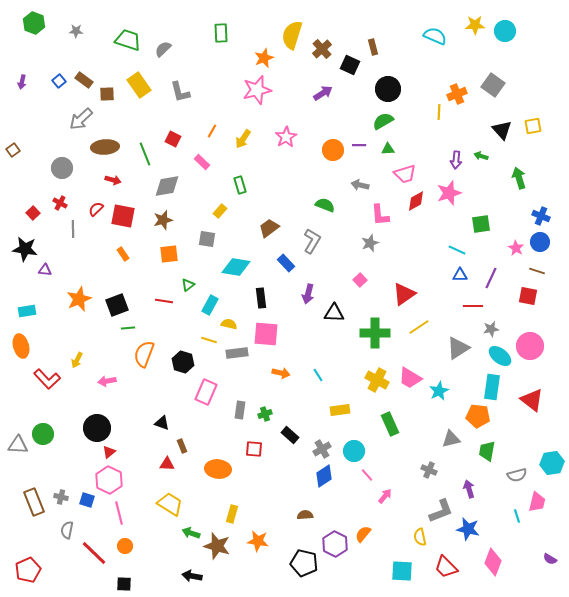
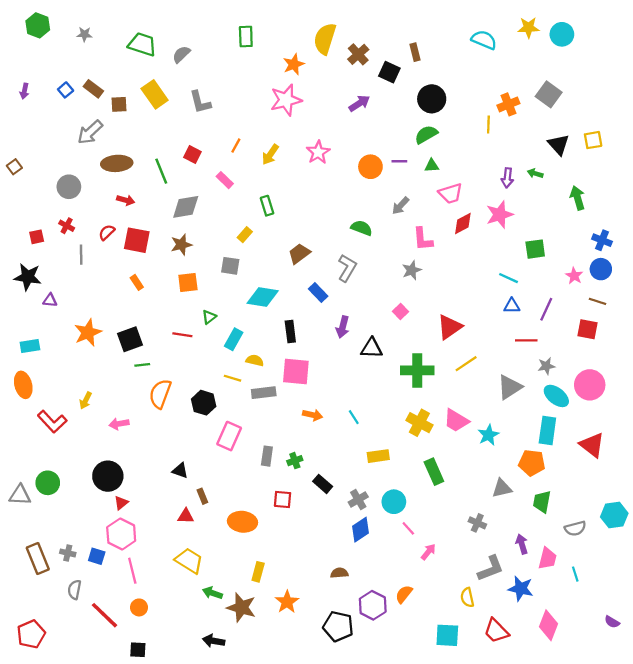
gray arrow: (360, 185) -> (401, 206), turned -60
red square: (33, 213) -> (37, 237), turned 32
pink trapezoid: (537, 502) -> (547, 558), moved
orange star: (258, 541) -> (287, 602), turned 30

